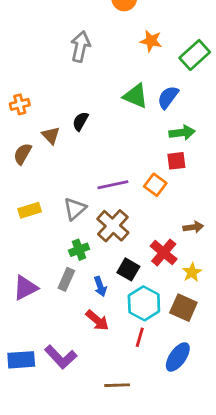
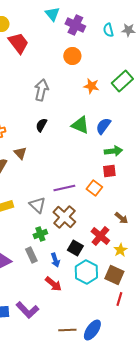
green rectangle: (195, 55) -> (122, 81), moved
black semicircle: (80, 121) -> (41, 125), moved
gray triangle: (75, 209) -> (37, 205), turned -36
brown arrow: (193, 227) -> (121, 218), turned 48
gray rectangle: (66, 279) -> (31, 255), turned -49
red line: (140, 337) -> (119, 299), moved
blue ellipse: (178, 357) -> (92, 330), moved

